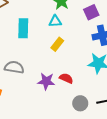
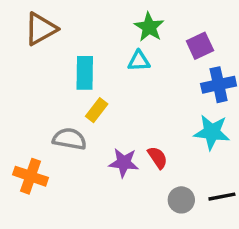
yellow rectangle: (57, 44) -> (97, 110), moved
red semicircle: (66, 78) -> (158, 158), turned 32

